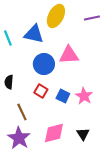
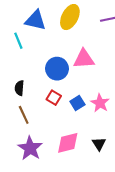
blue triangle: (34, 34) -> (35, 20), moved
blue square: (63, 96) -> (77, 103), turned 32
brown line: (22, 112) -> (24, 115), moved

